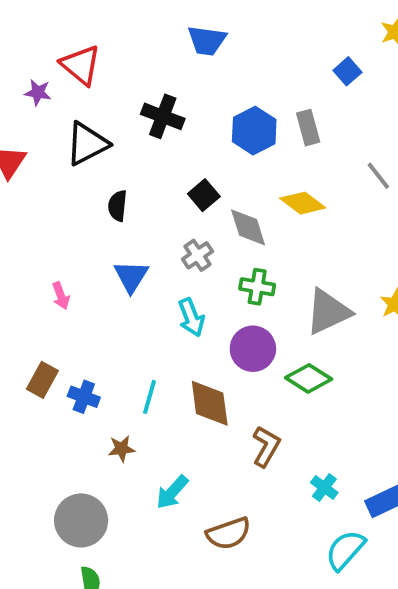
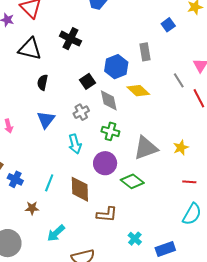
blue hexagon: (254, 131) -> (116, 67), moved
black triangle: (87, 144) -> (30, 49), turned 35
brown L-shape: (266, 446) -> (107, 214), turned 60

